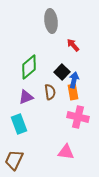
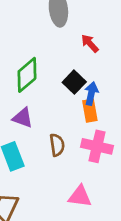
brown semicircle: (50, 92) -> (57, 145), moved
purple triangle: (26, 97) -> (23, 118), turned 42

